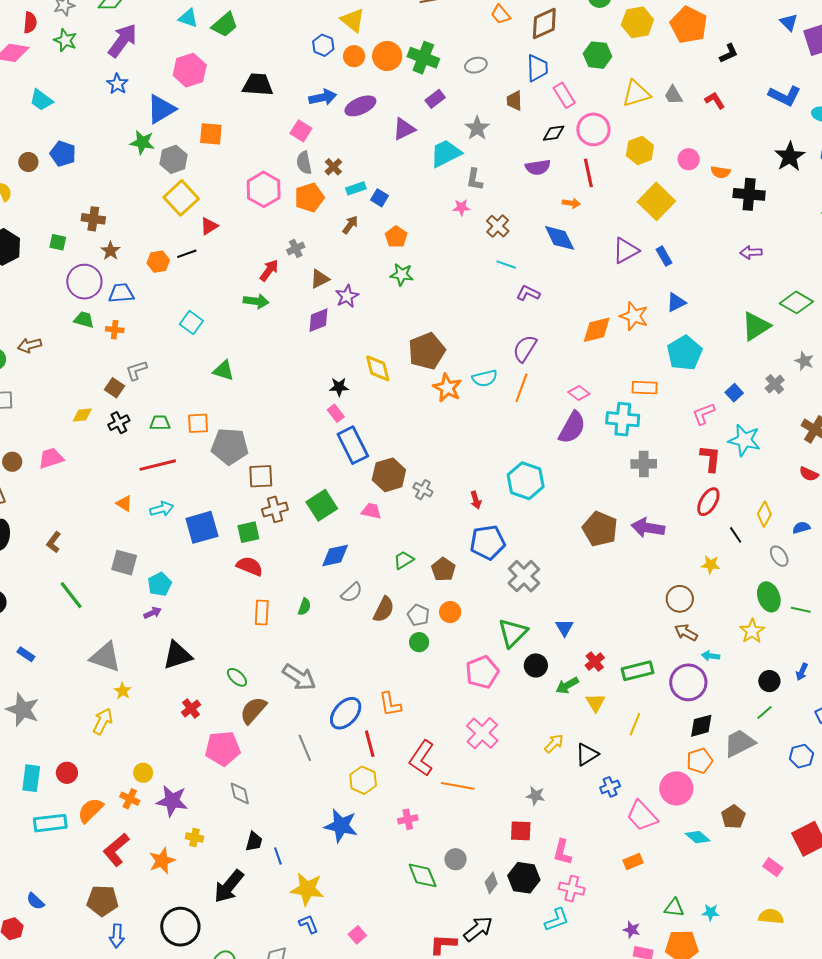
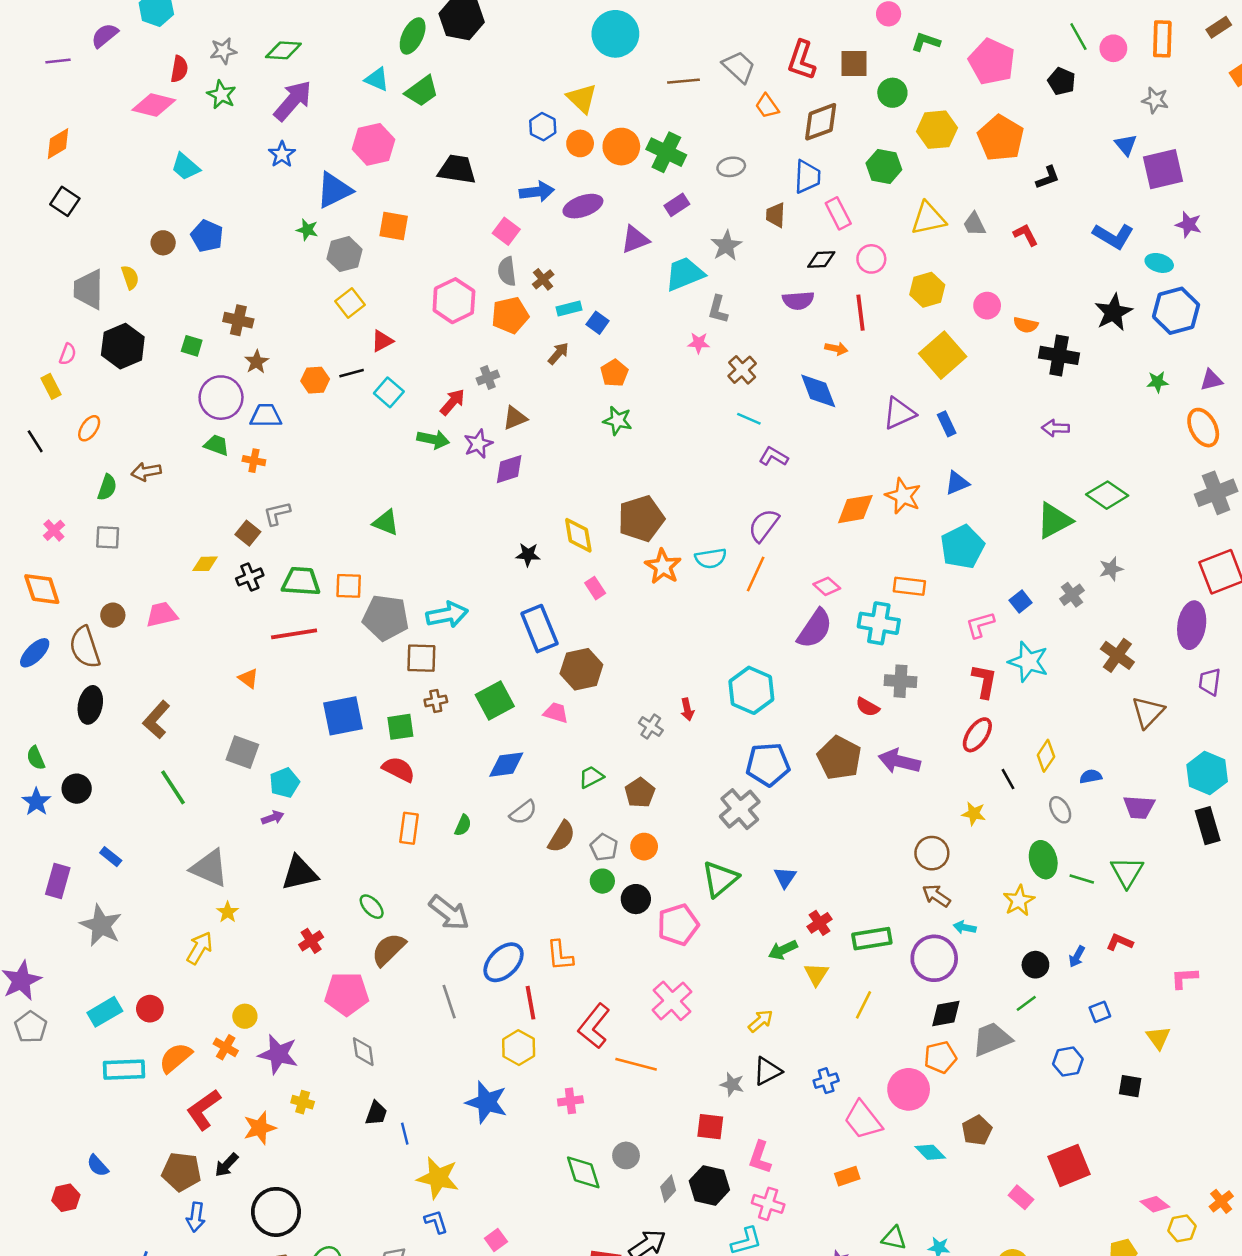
pink circle: (593, 129) -> (871, 259), size x0.7
green star: (142, 142) -> (307, 230), size x0.7
yellow square: (181, 198) -> (350, 303), size x0.7
purple star: (347, 296) -> (478, 444), moved
cyan square: (191, 323) -> (389, 392), moved
gray star: (804, 361) -> (1111, 569), turned 30
pink rectangle: (336, 413) -> (595, 588), moved
green trapezoid: (160, 423) -> (301, 581), size x1.5
red semicircle: (809, 474) -> (868, 707), moved
gray cross: (423, 490) -> (651, 727), moved
cyan arrow: (162, 509) -> (447, 615), moved, size x1.4
brown cross: (275, 509) -> (436, 701), size x0.7
brown L-shape: (54, 542) -> (156, 720), size x1.4
blue pentagon: (488, 542) -> (768, 764), moved
black circle: (536, 665) -> (636, 899), moved
black triangle: (587, 754) -> (767, 1071), moved
cyan rectangle: (31, 778) -> (105, 1012), turned 48
black arrow: (229, 886) -> (227, 1165), moved, size x0.6

